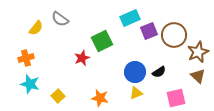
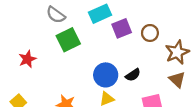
gray semicircle: (60, 19) -> (56, 15), moved
brown circle: (174, 35) -> (150, 33), size x0.6
red star: (82, 58) -> (27, 59), moved

